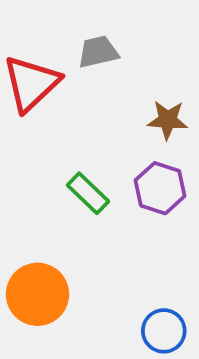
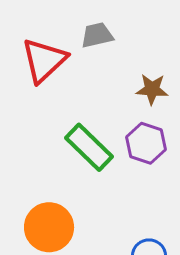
green rectangle: (88, 193) -> (89, 147), size x1.4

